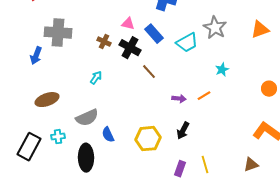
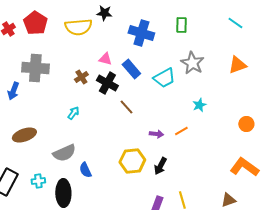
brown cross: (104, 42) -> (81, 77), turned 32
cyan cross: (58, 137) -> (38, 181), moved
yellow hexagon: (148, 139) -> (132, 161), moved

